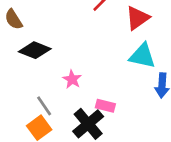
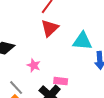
red triangle: (137, 18) -> (50, 28), moved

